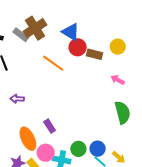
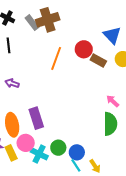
blue triangle: (71, 32) -> (112, 35), moved
orange line: (53, 63) -> (56, 58), turned 60
pink arrow: (118, 80) -> (113, 101), moved
purple rectangle: (50, 126) -> (36, 118), size x1.5

